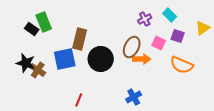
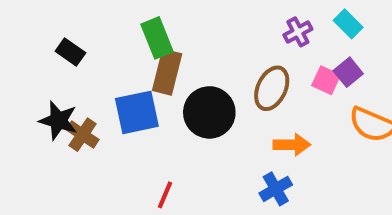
green rectangle: (44, 22) -> (157, 38), moved
purple square: (178, 36) -> (348, 72), moved, turned 32
orange arrow: (142, 59) -> (292, 145), moved

